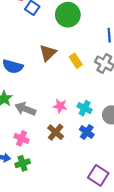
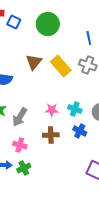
yellow rectangle: (76, 61) -> (61, 66), size x1.5
gray arrow: (25, 109) -> (20, 117), turned -72
brown cross: (56, 132) -> (51, 135), turned -35

